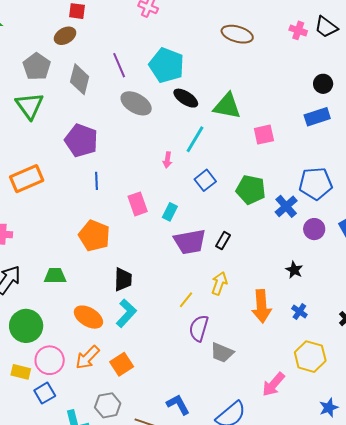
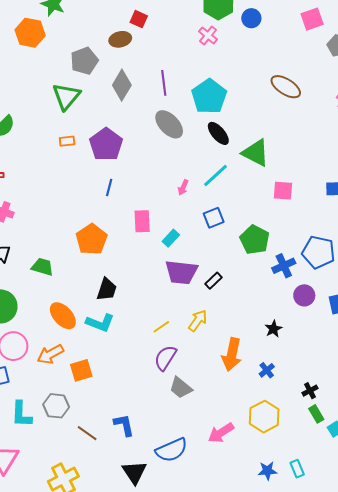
orange rectangle: (27, 179) -> (67, 141), moved, size x0.5
cyan L-shape: (126, 313) -> (100, 323), turned 52

